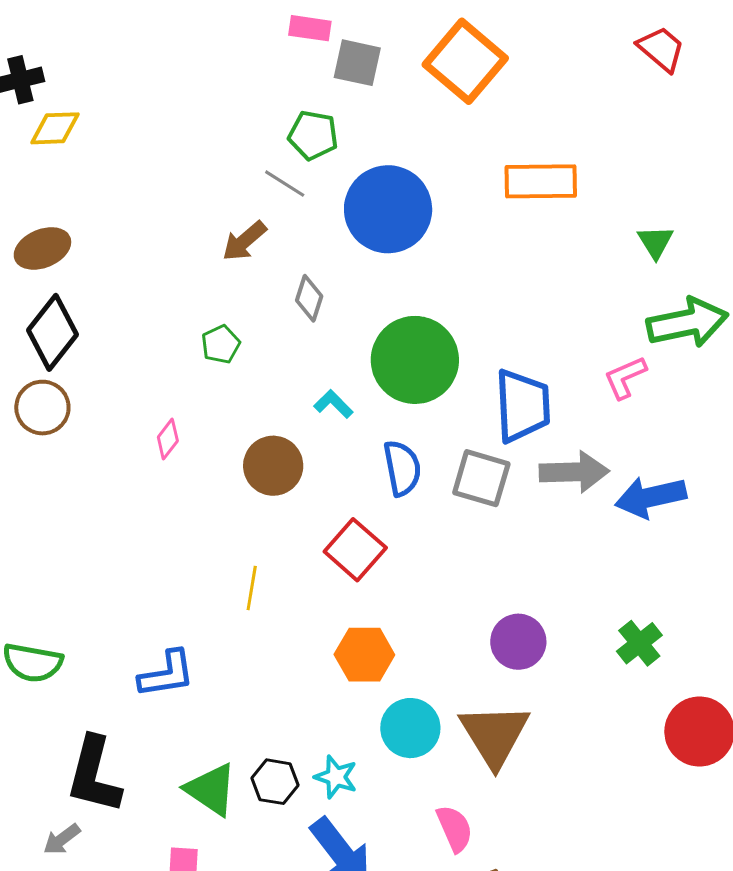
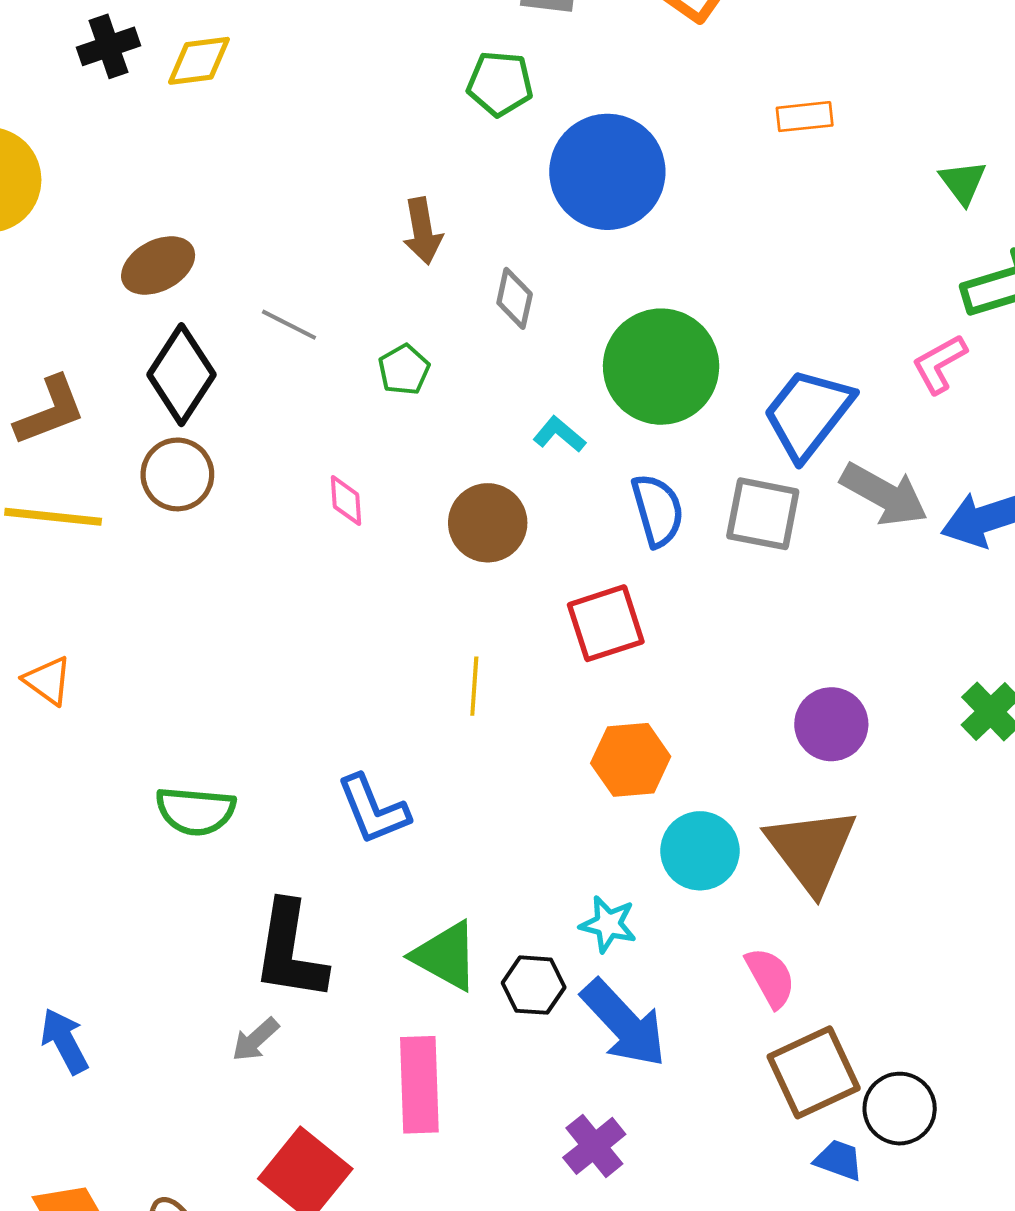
yellow diamond: (55, 128) -> (199, 61), moved
orange rectangle: (541, 181) -> (805, 117), size x0.6
gray line: (285, 184) -> (289, 325), moved
brown arrow: (244, 241) -> (423, 231), turned -54
blue trapezoid: (522, 406) -> (808, 414), turned -134
pink diamond: (168, 439) -> (346, 501), turned -36
gray arrow: (574, 472) -> (884, 494), turned 36
red square: (355, 550) -> (606, 623), turned 36
blue L-shape: (167, 674) -> (373, 810), turned 82
black hexagon: (275, 782) -> (534, 985), moved

